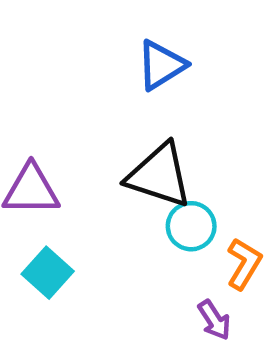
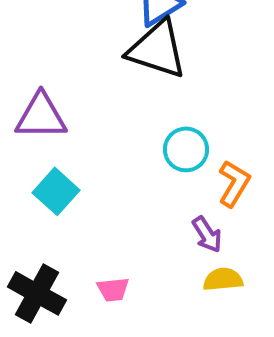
black triangle: (159, 175) -> (157, 49), moved

